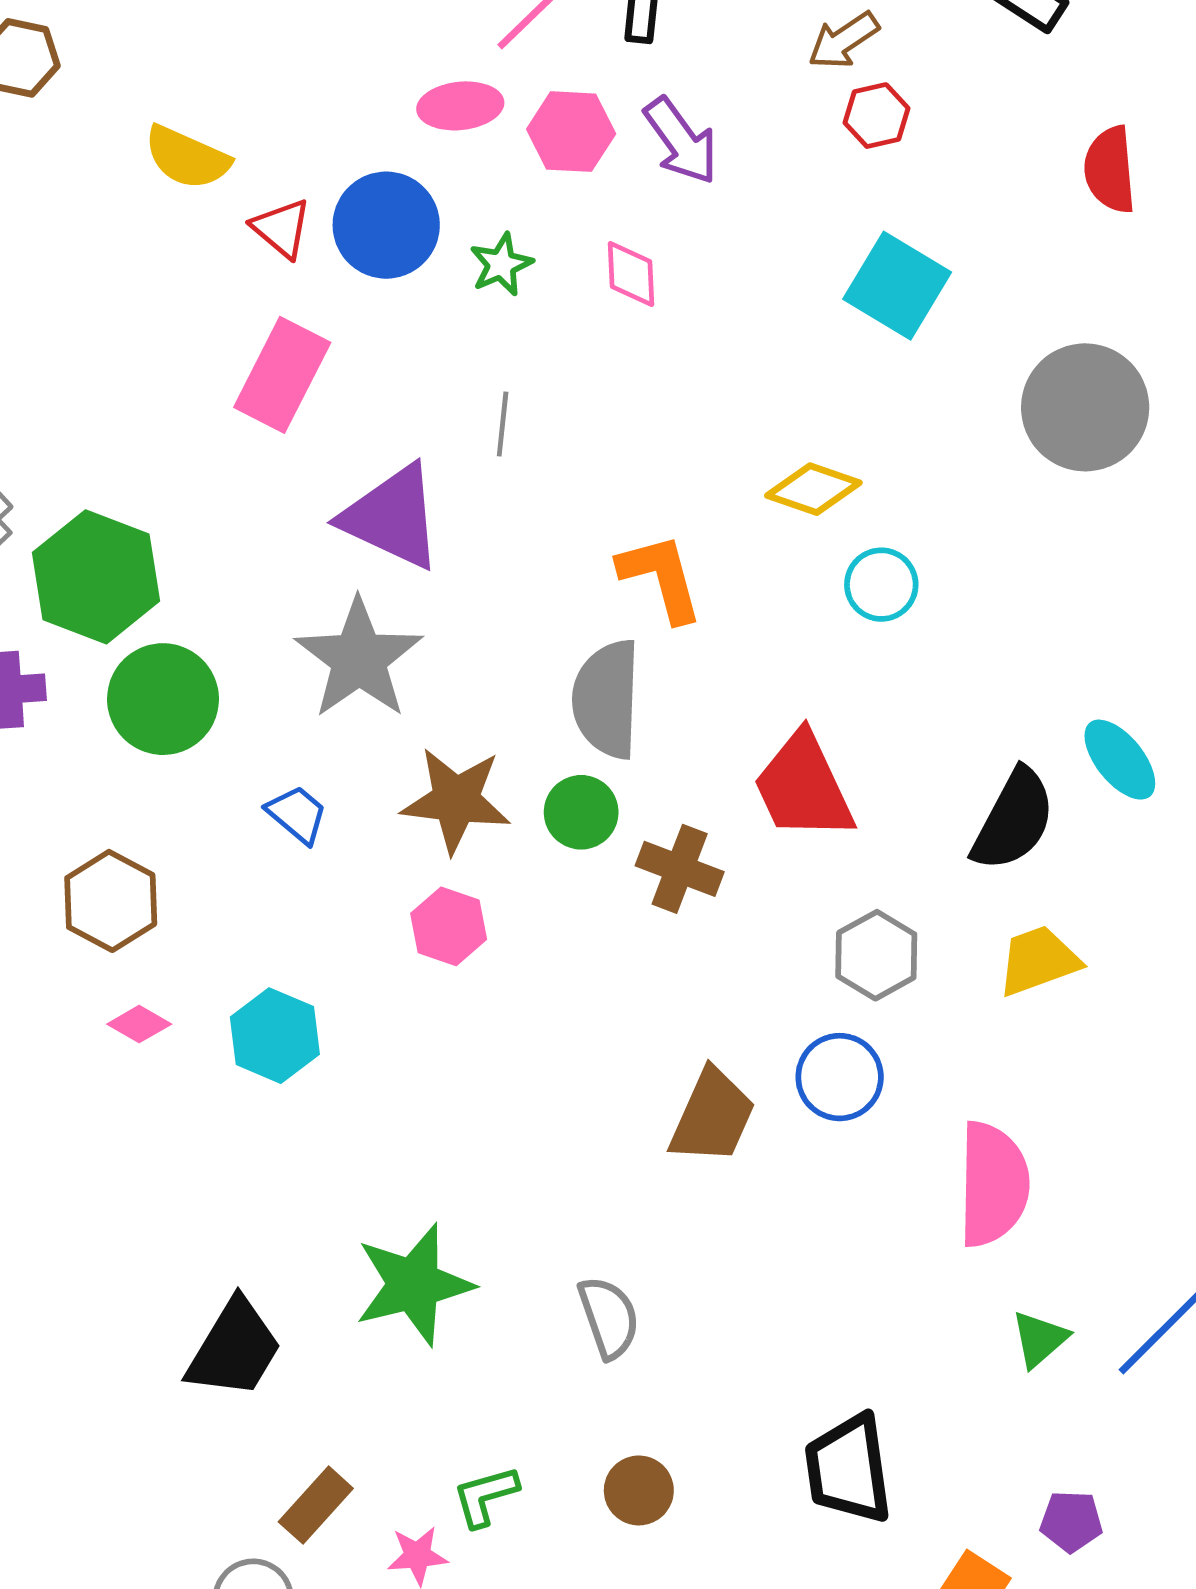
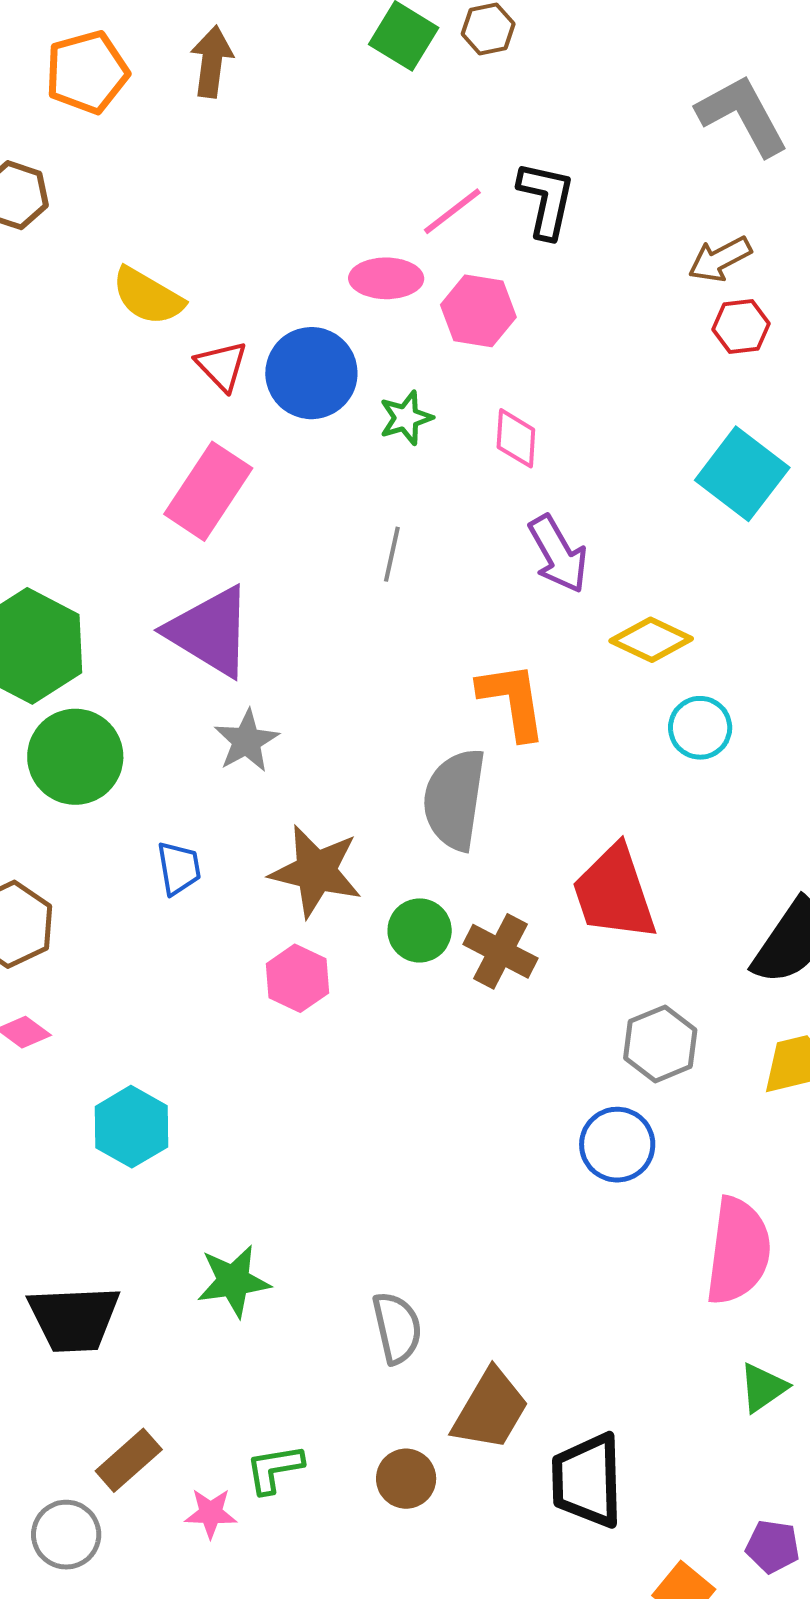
purple arrow: (681, 141) -> (558, 554), moved
purple triangle: (392, 517) -> (210, 632), moved
gray star: (359, 659) -> (247, 741), size x0.6
green circle: (581, 812) -> (420, 930), moved
blue trapezoid: (297, 814) -> (179, 868), turned 34
cyan hexagon: (275, 1036) -> (131, 1127), moved
brown trapezoid: (712, 1116) -> (490, 1410), moved
green star: (414, 1284) -> (233, 1281), size x0.7
black trapezoid: (234, 1349) -> (74, 1319), turned 50

